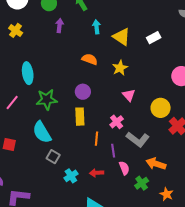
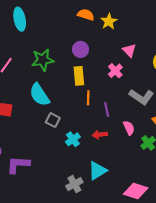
yellow star: (120, 68) -> (109, 21), moved
cyan ellipse: (28, 73) -> (20, 19), moved
pink cross: (117, 122) -> (115, 71), moved
orange line: (96, 139) -> (88, 98), moved
purple line: (113, 151) -> (107, 109), moved

